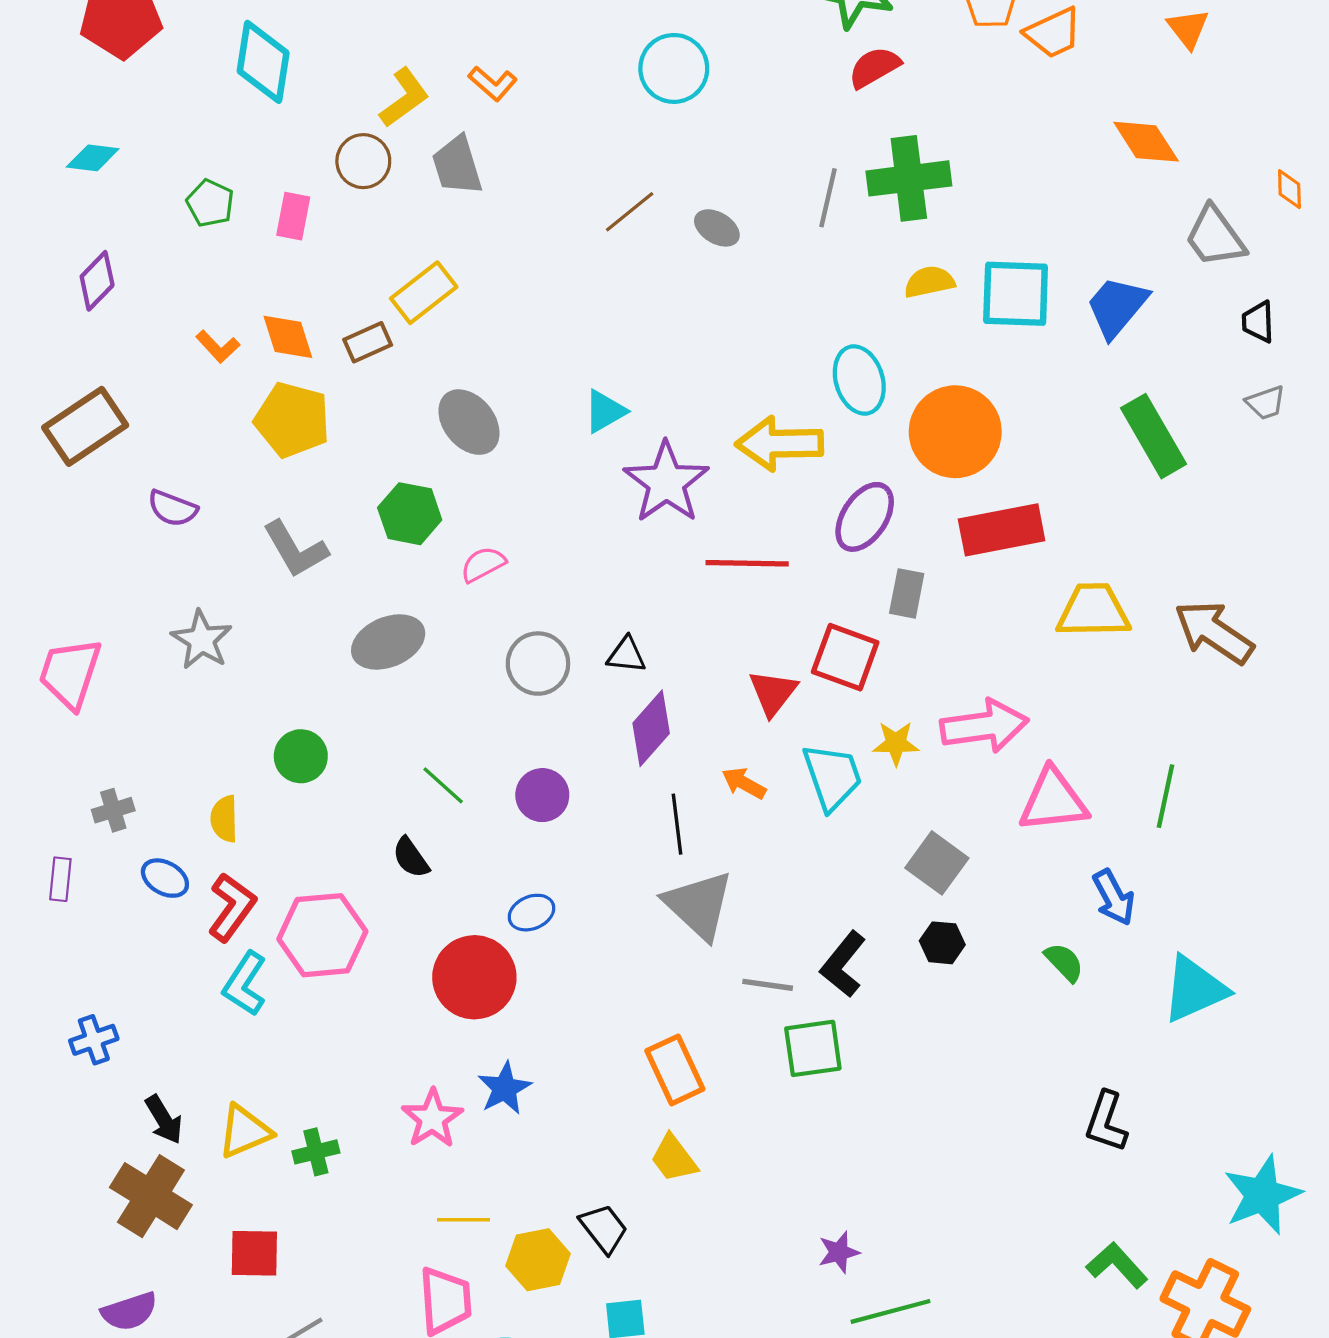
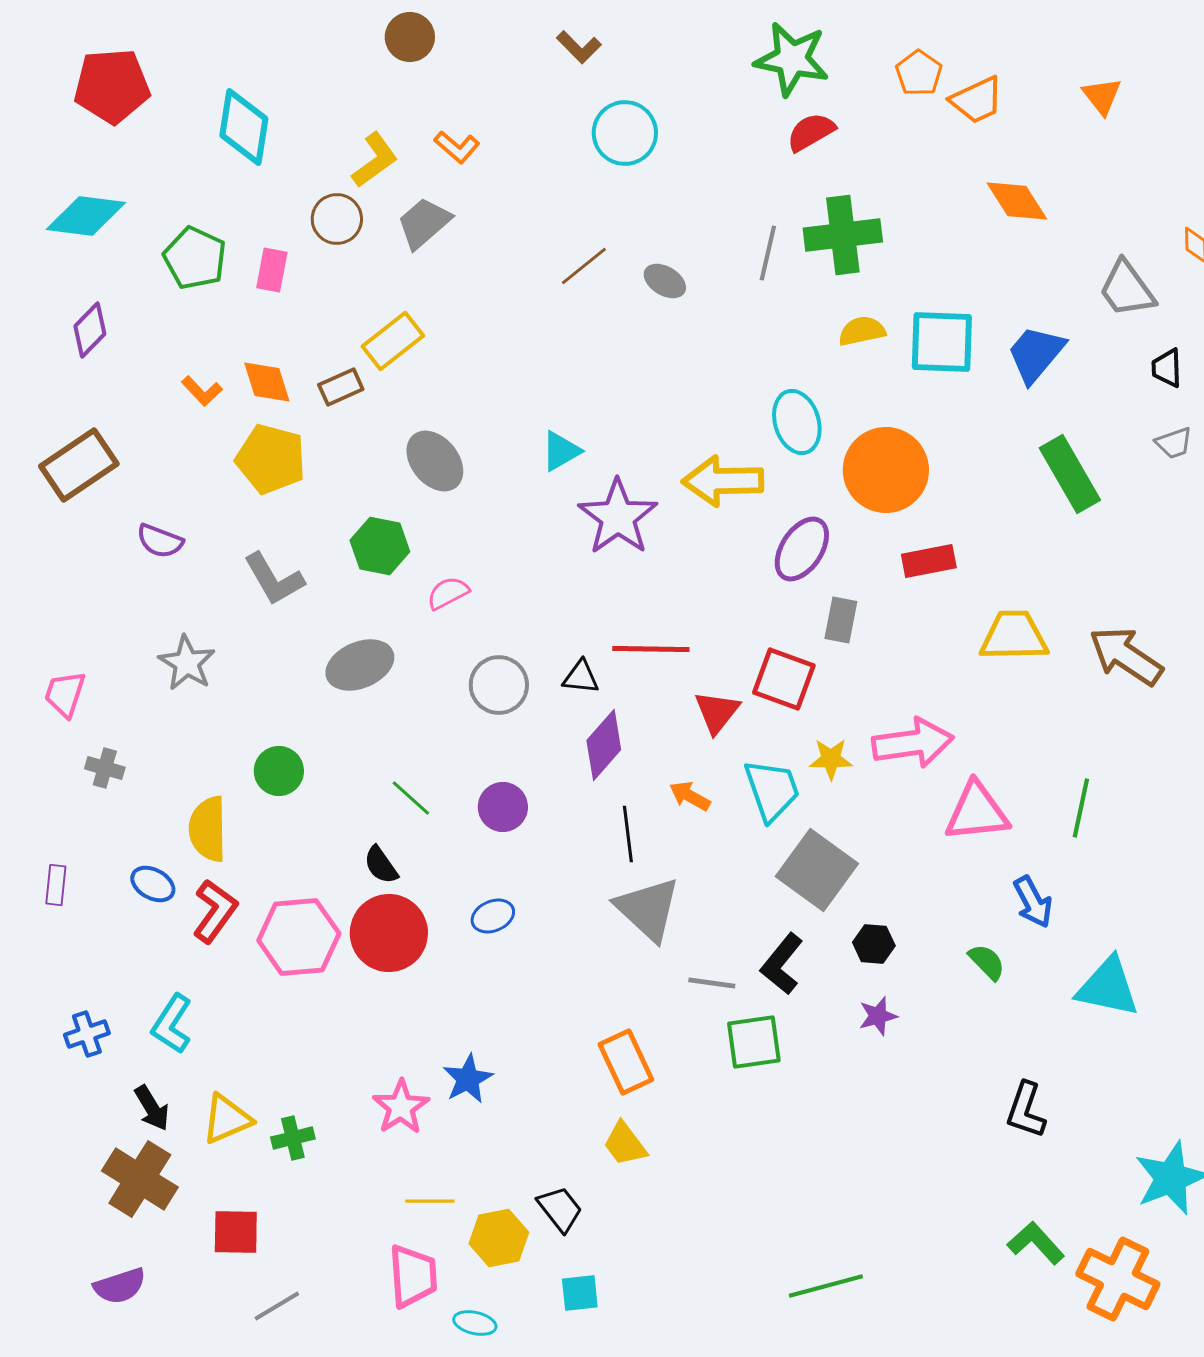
orange diamond: (1146, 142) -> (1017, 201), moved
cyan diamond: (93, 158) -> (86, 216), size x1.6
gray trapezoid: (457, 165) -> (424, 223), turned 66
green pentagon: (210, 203) -> (195, 258), size x1.4
red rectangle: (1002, 530) -> (929, 561), size x0.7
red line: (747, 563) -> (651, 649), moved
pink trapezoid: (70, 673) -> (65, 694), size x0.7
gray cross: (113, 810) -> (105, 768), moved, turned 33
yellow semicircle: (224, 819) -> (208, 829), size x1.5
gray square: (937, 863) -> (817, 870), moved, size x1.4
red circle: (474, 977) -> (389, 933), moved
cyan L-shape: (245, 984) -> (172, 1024), moved
cyan triangle: (1195, 989) -> (1108, 987), turned 36
purple star: (839, 1252) -> (878, 1016), moved

